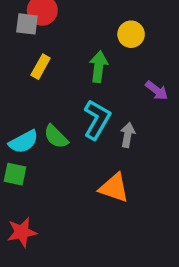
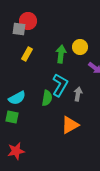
yellow circle: (131, 34) -> (80, 47), moved
green semicircle: (56, 137) -> (47, 98), moved, turned -126
orange triangle: (114, 188) -> (70, 125), turned -48

